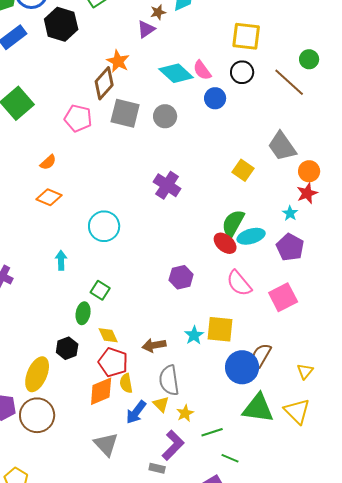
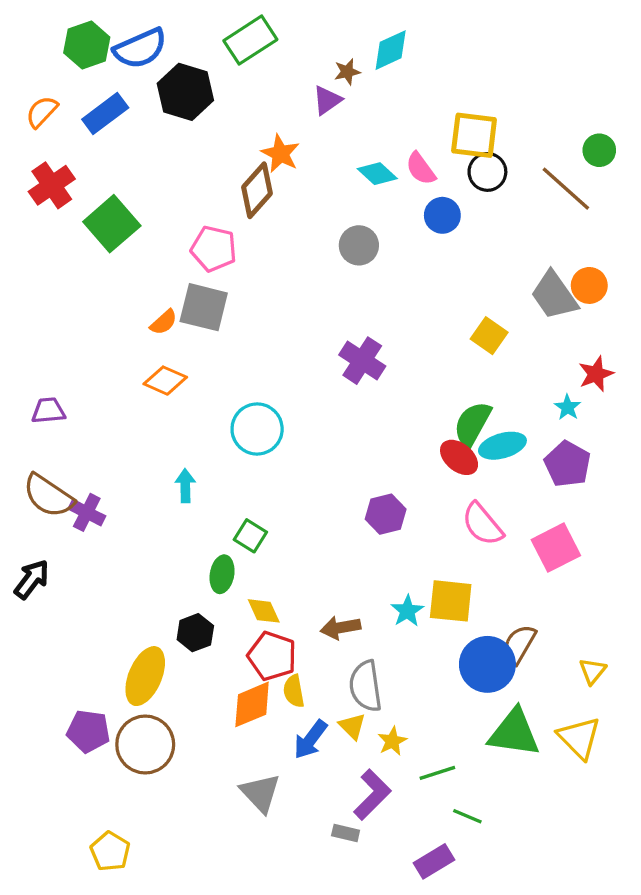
yellow square: (246, 36) -> (474, 135), moved
cyan diamond: (176, 73) -> (377, 174), size x0.7
gray square: (125, 113) -> (204, 307), moved
orange circle: (309, 171) -> (589, 285), moved

